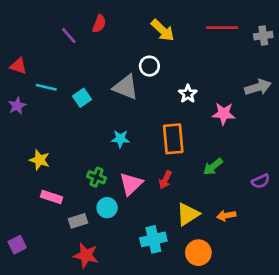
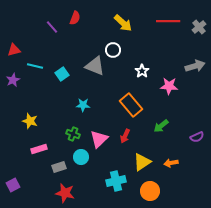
gray cross: (263, 36) -> (199, 27), turned -32
red triangle: (18, 66) -> (14, 50), turned -32
cyan star: (120, 139) -> (83, 105), moved
orange rectangle: (173, 139) -> (131, 105), turned -35
pink rectangle: (51, 197) -> (39, 149), turned -35

